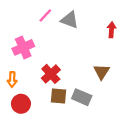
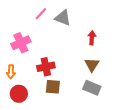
red arrow: (112, 30) -> (92, 38), moved
red cross: (51, 74) -> (46, 67), turned 30
gray rectangle: (82, 97) -> (92, 88), moved

